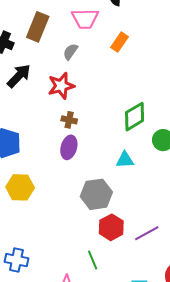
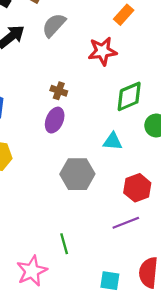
gray semicircle: (70, 52) -> (54, 25), moved, size x1.4
red star: (61, 86) -> (102, 51), moved
red hexagon: (111, 227) -> (137, 188), moved

